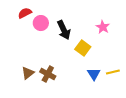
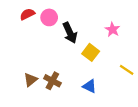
pink circle: (41, 23) -> (49, 17), moved
yellow line: (113, 72) -> (127, 70), moved, turned 48
blue triangle: (94, 74) -> (90, 86), moved, turned -32

